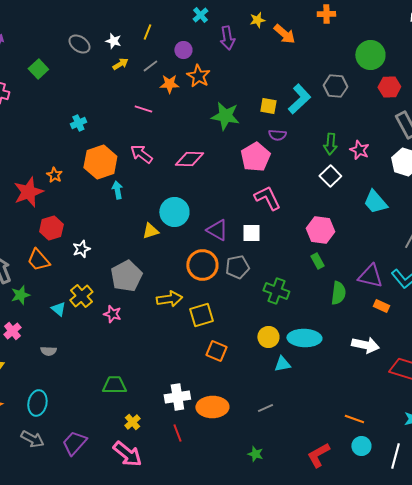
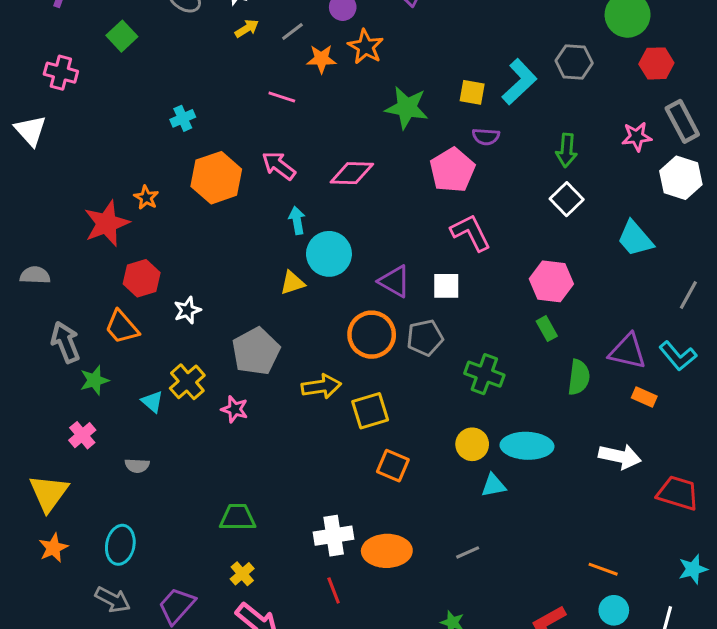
pink star: (359, 150) -> (637, 137), moved, turned -30
cyan arrow: (117, 190) -> (297, 220), moved
yellow cross: (132, 422) -> (242, 574), moved

